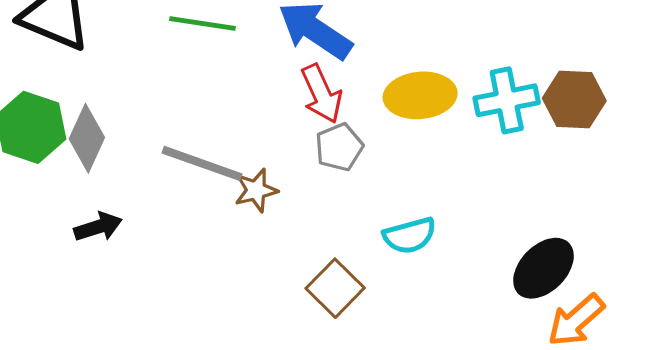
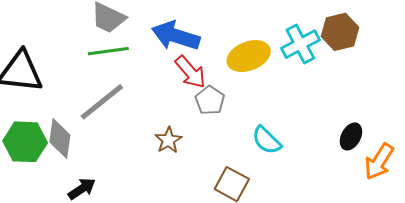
gray line: (202, 163) -> (102, 102), moved, turned -42
cyan semicircle: (410, 236) -> (267, 140), turned 76
black ellipse: (544, 268) -> (351, 136), size x0.7

